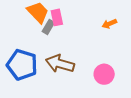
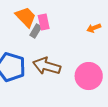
pink circle: (104, 74) -> (89, 76), size x1.4

